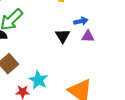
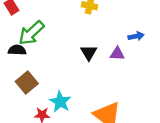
blue arrow: (81, 21) -> (136, 36), moved

